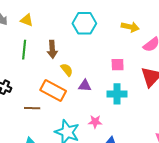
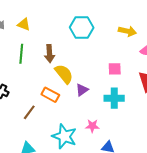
yellow semicircle: (67, 70) -> (64, 74), size x1.5
purple triangle: (85, 86) -> (82, 90), turned -40
orange rectangle: (53, 90) -> (50, 95), size x0.7
brown line: (32, 108) -> (29, 112), turned -56

